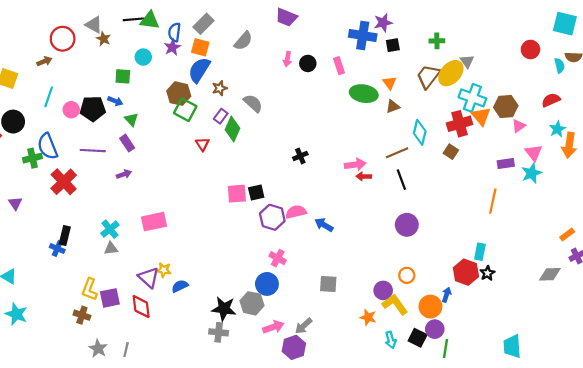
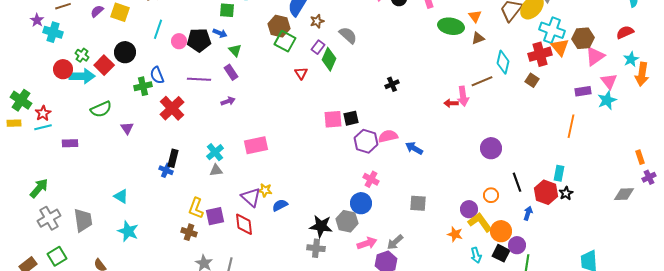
pink triangle: (519, 126) -> (595, 56), size x1.5
blue semicircle: (48, 146) -> (157, 75), size x0.7
pink arrow: (355, 165) -> (463, 96), moved, turned 90
black line: (401, 180) -> (517, 182), moved
orange rectangle: (567, 234) -> (640, 157), turned -72
orange circle: (430, 307) -> (501, 231), moved

